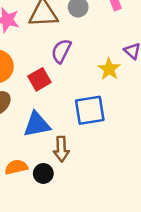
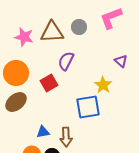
yellow star: (109, 69) -> (103, 85), moved
blue triangle: (37, 124) -> (43, 132), moved, size x0.6

